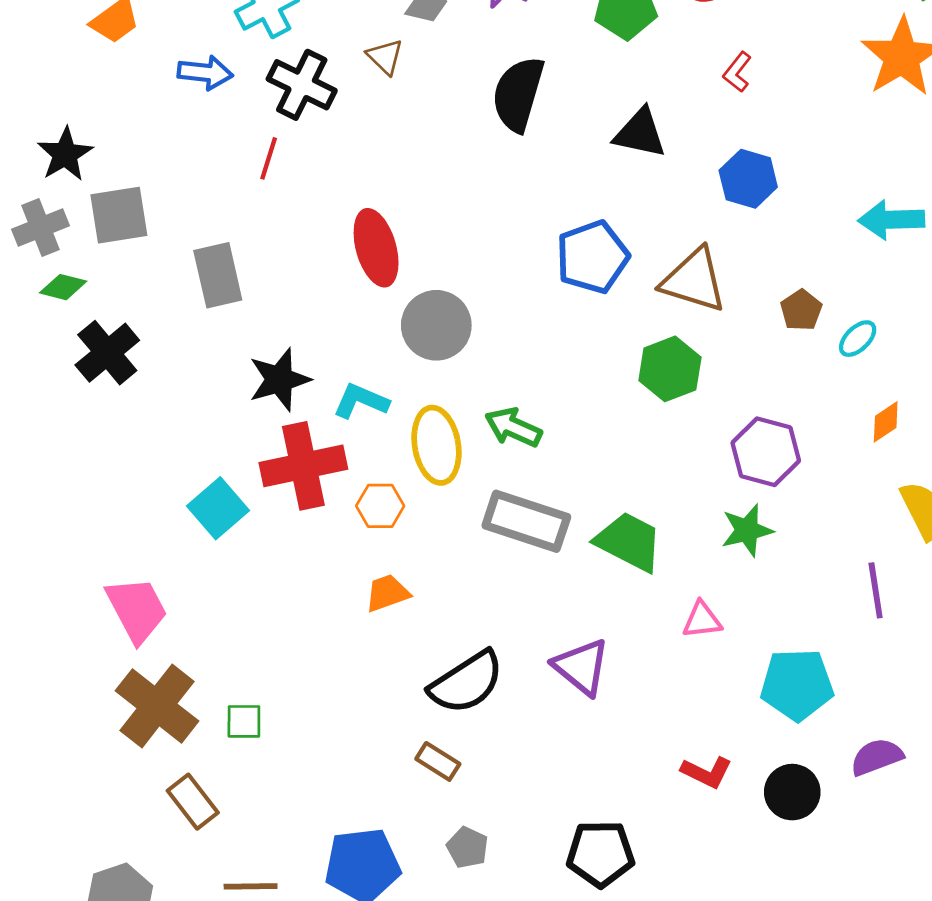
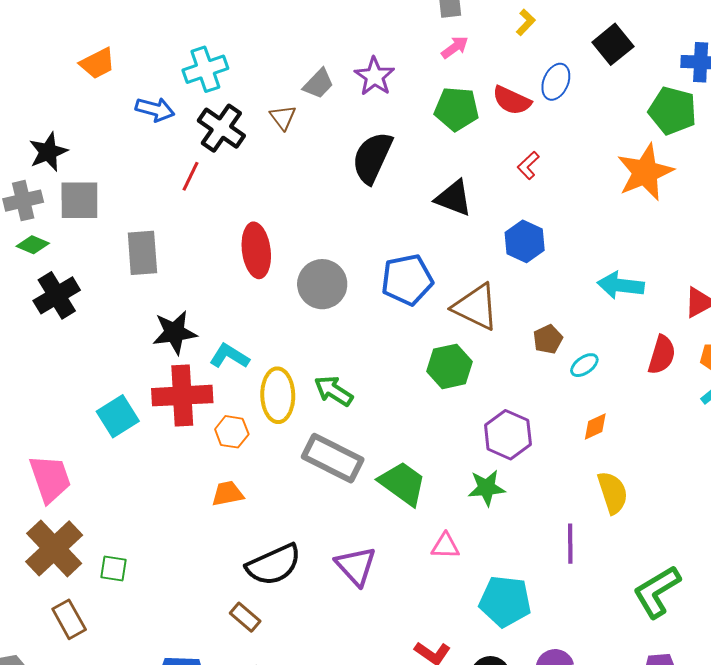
gray circle: (436, 325) -> (322, 284), moved

